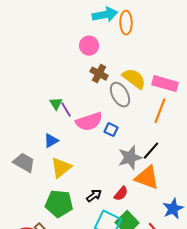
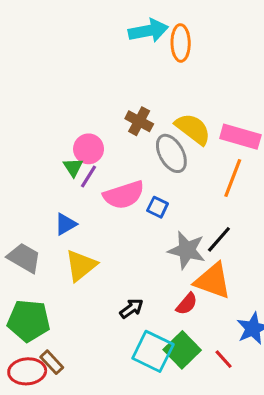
pink circle: (89, 46) -> (89, 149), moved
purple line: (66, 110) -> (89, 176), turned 63
gray star: (130, 158) -> (187, 250), turned 30
red semicircle: (121, 194) -> (187, 304), moved
green pentagon: (59, 204) -> (29, 321), moved

